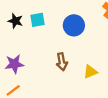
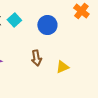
cyan square: (37, 20) -> (14, 20), turned -32

